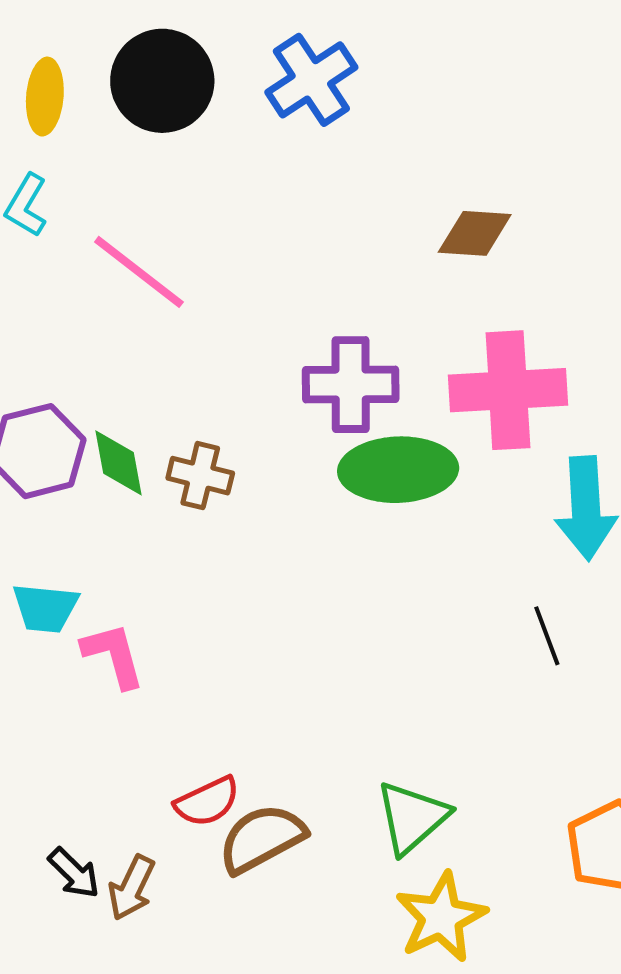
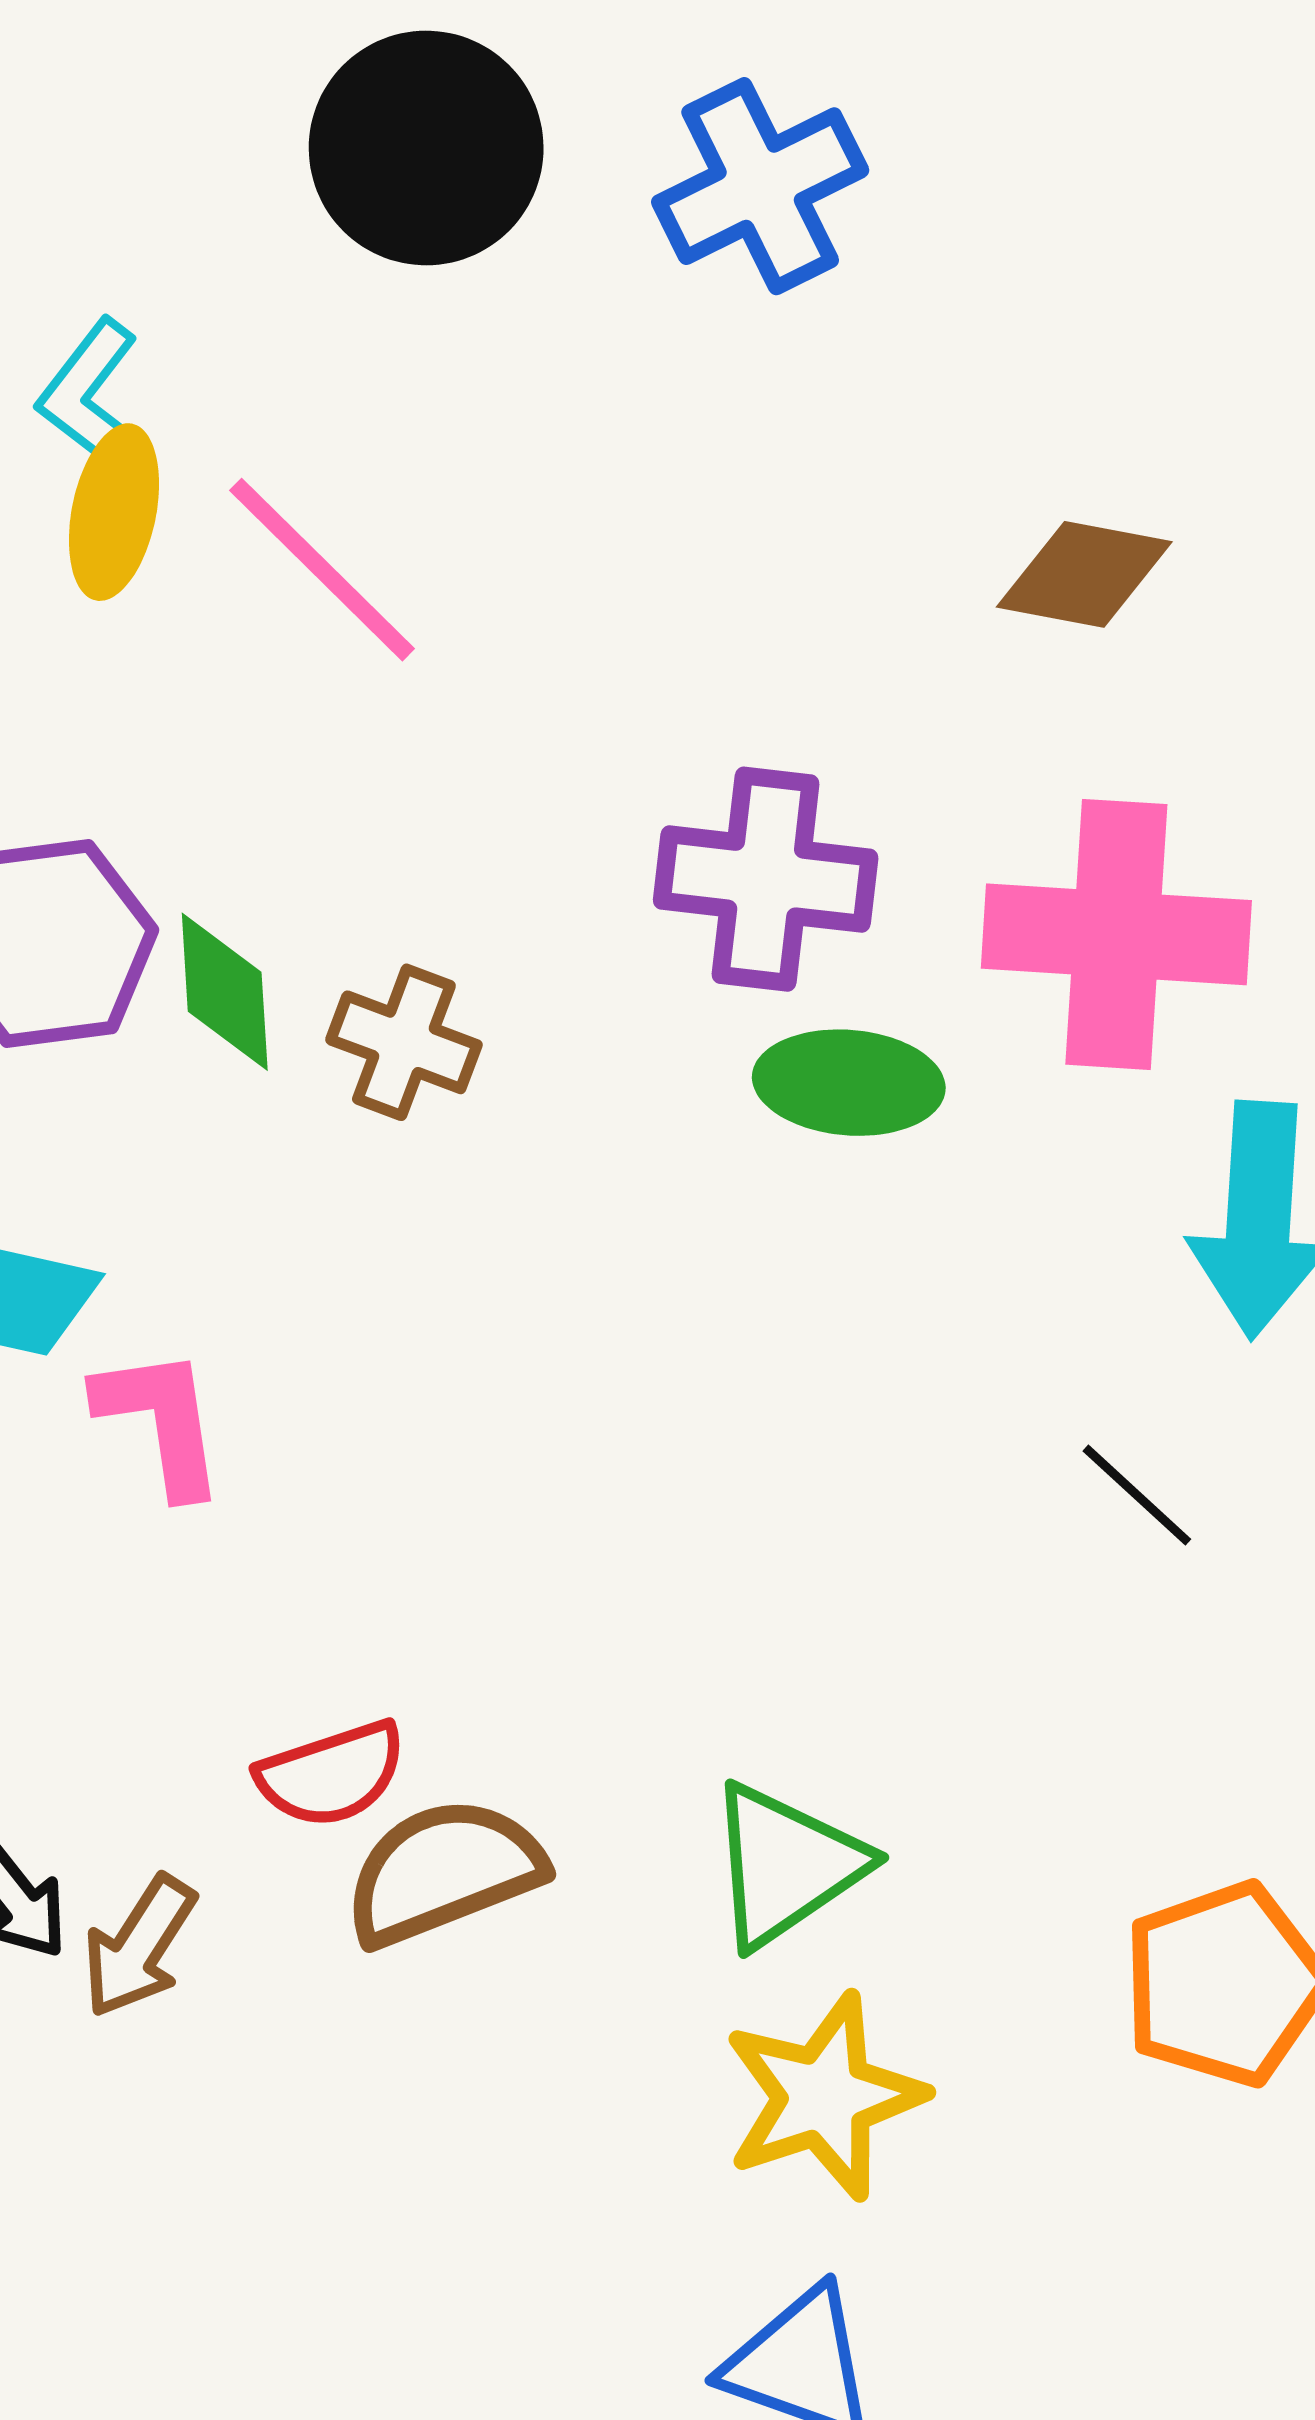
yellow ellipse: (45, 97) -> (114, 512), moved
green ellipse: (398, 470) -> (849, 1083), size x0.7
black line: (547, 636) -> (1137, 1495), turned -34

